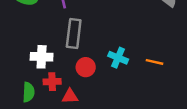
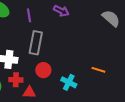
cyan cross: (118, 58) -> (69, 82), moved

